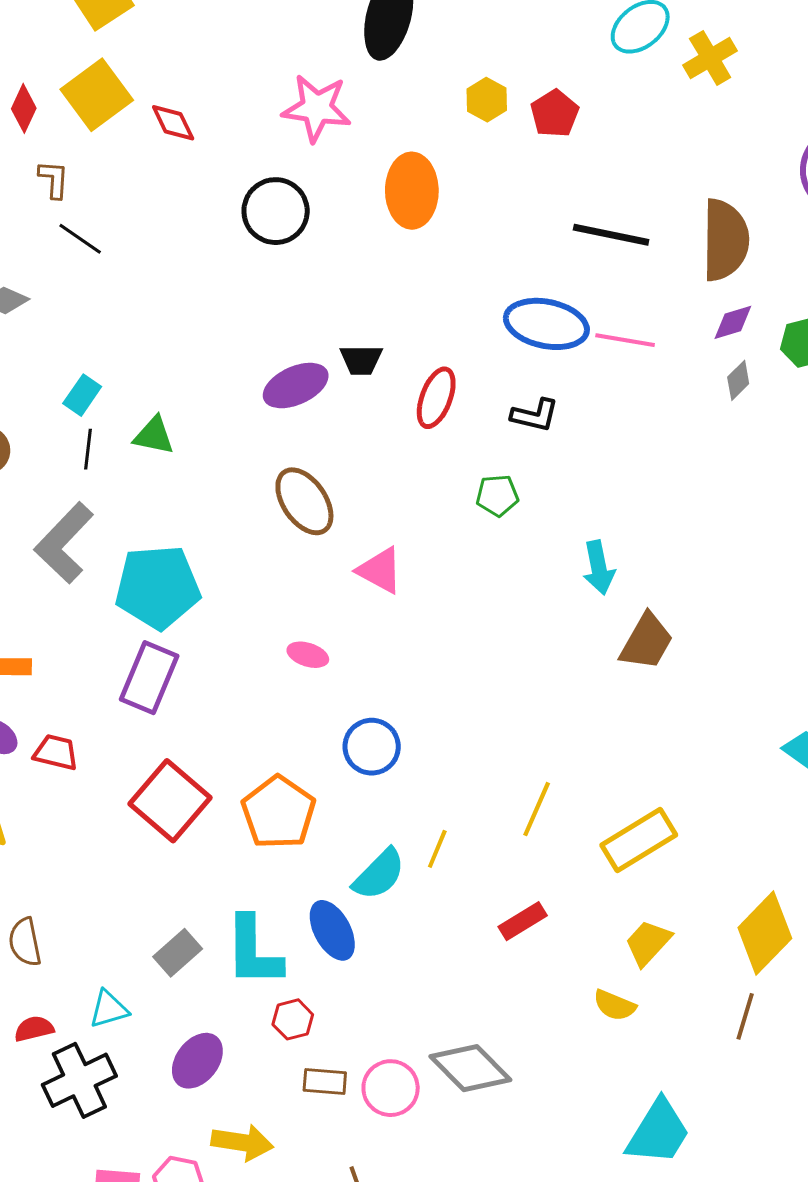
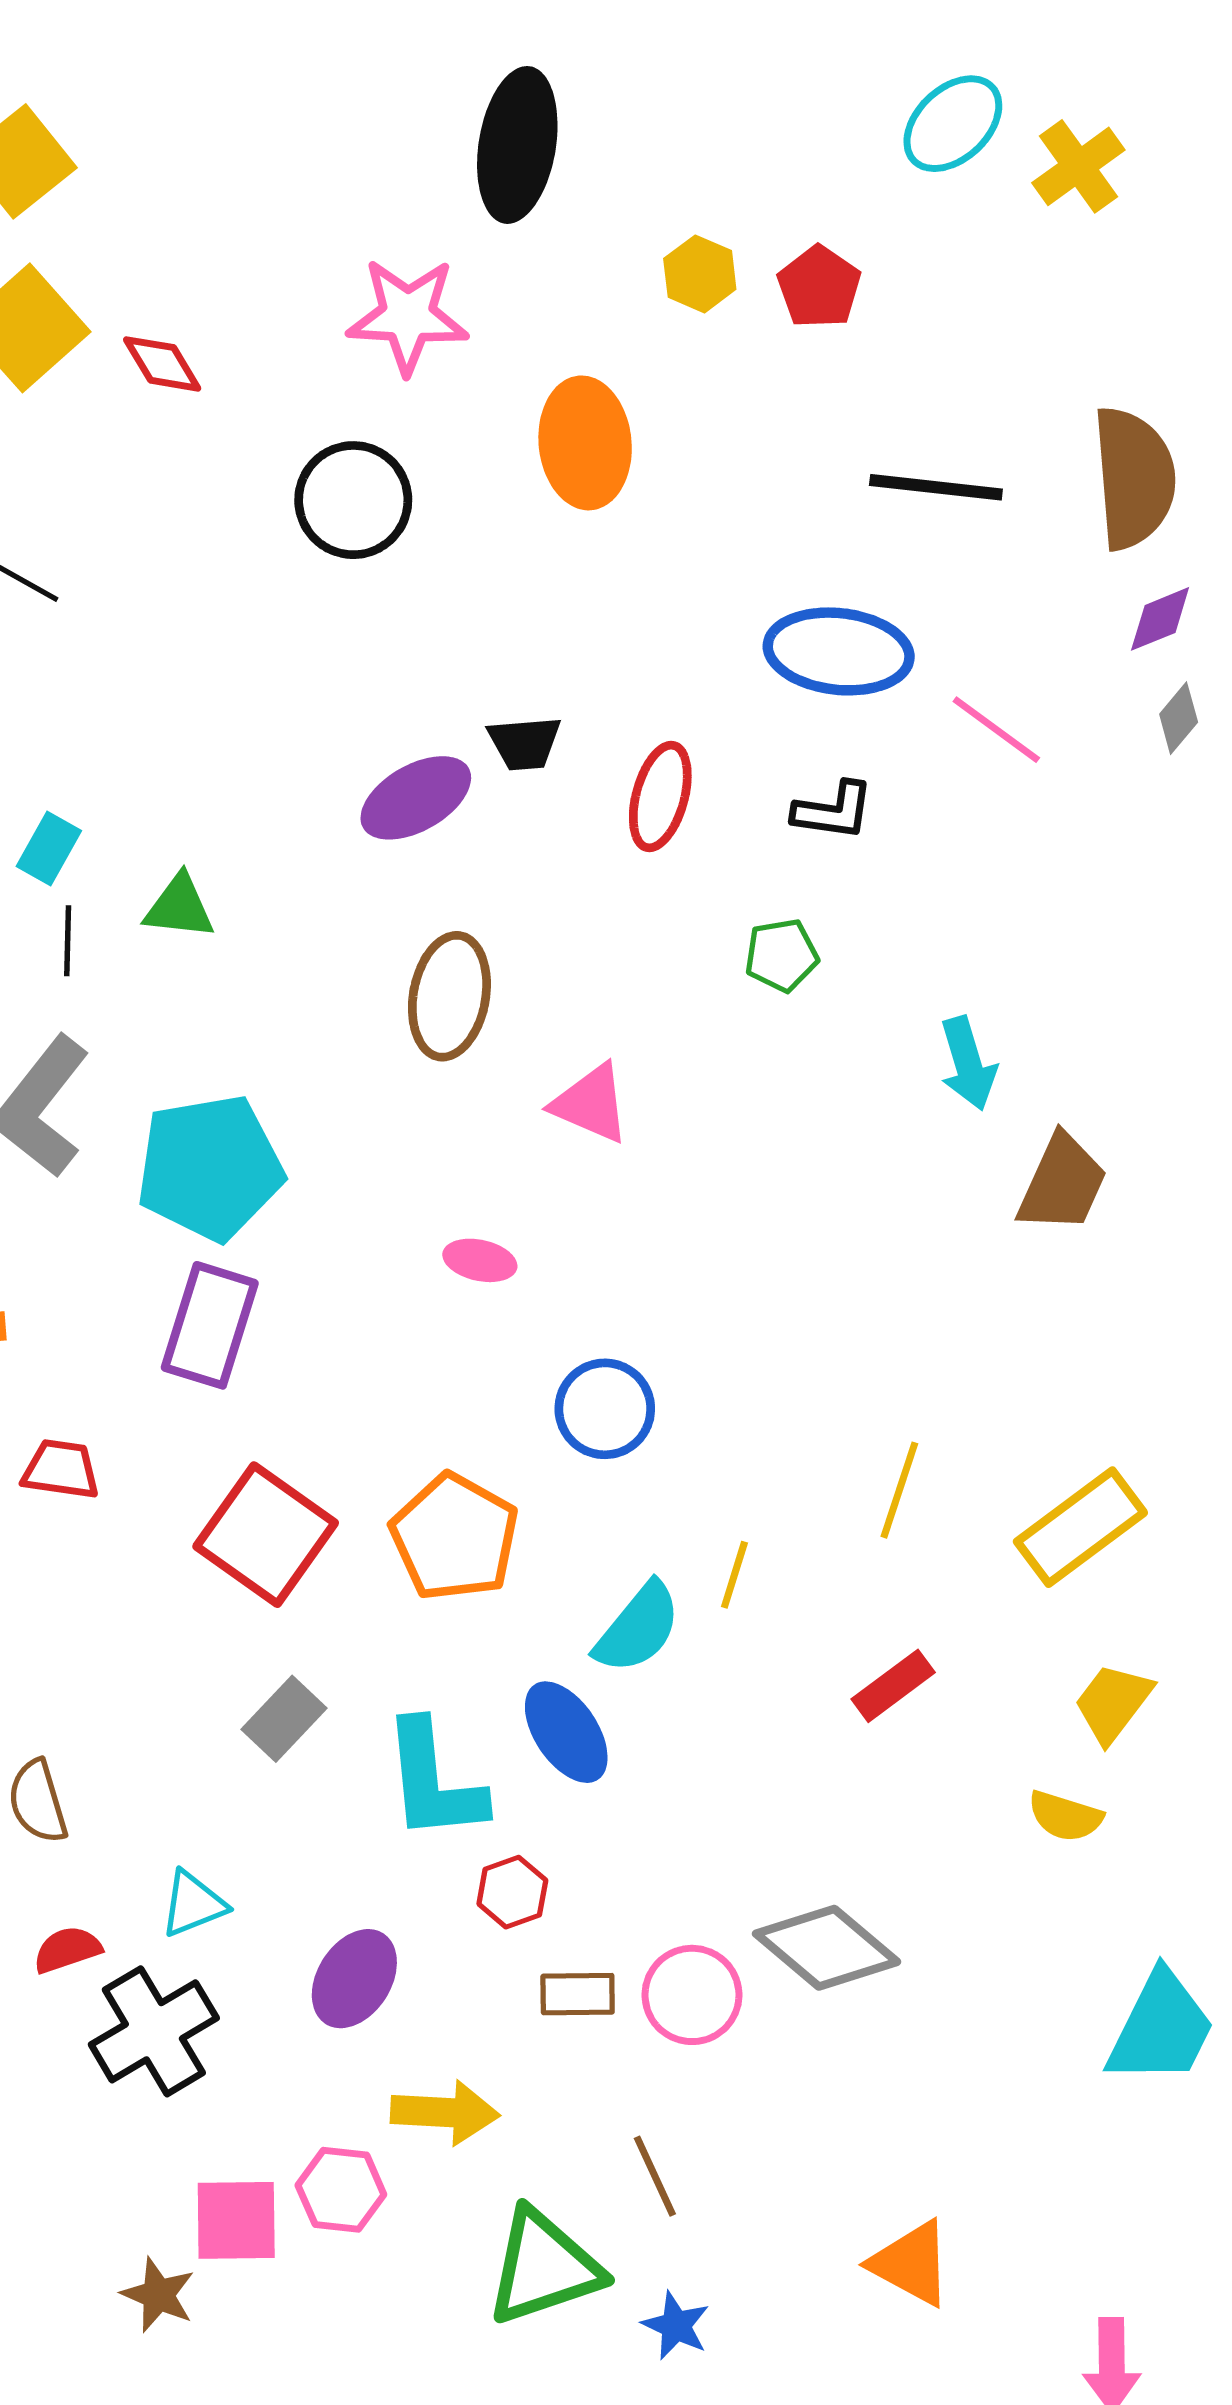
pink line: (625, 340) -> (996, 730), moved, turned 32
brown ellipse: (304, 501) -> (449, 996), turned 50
gray rectangle: (178, 953) -> (284, 1719), moved

